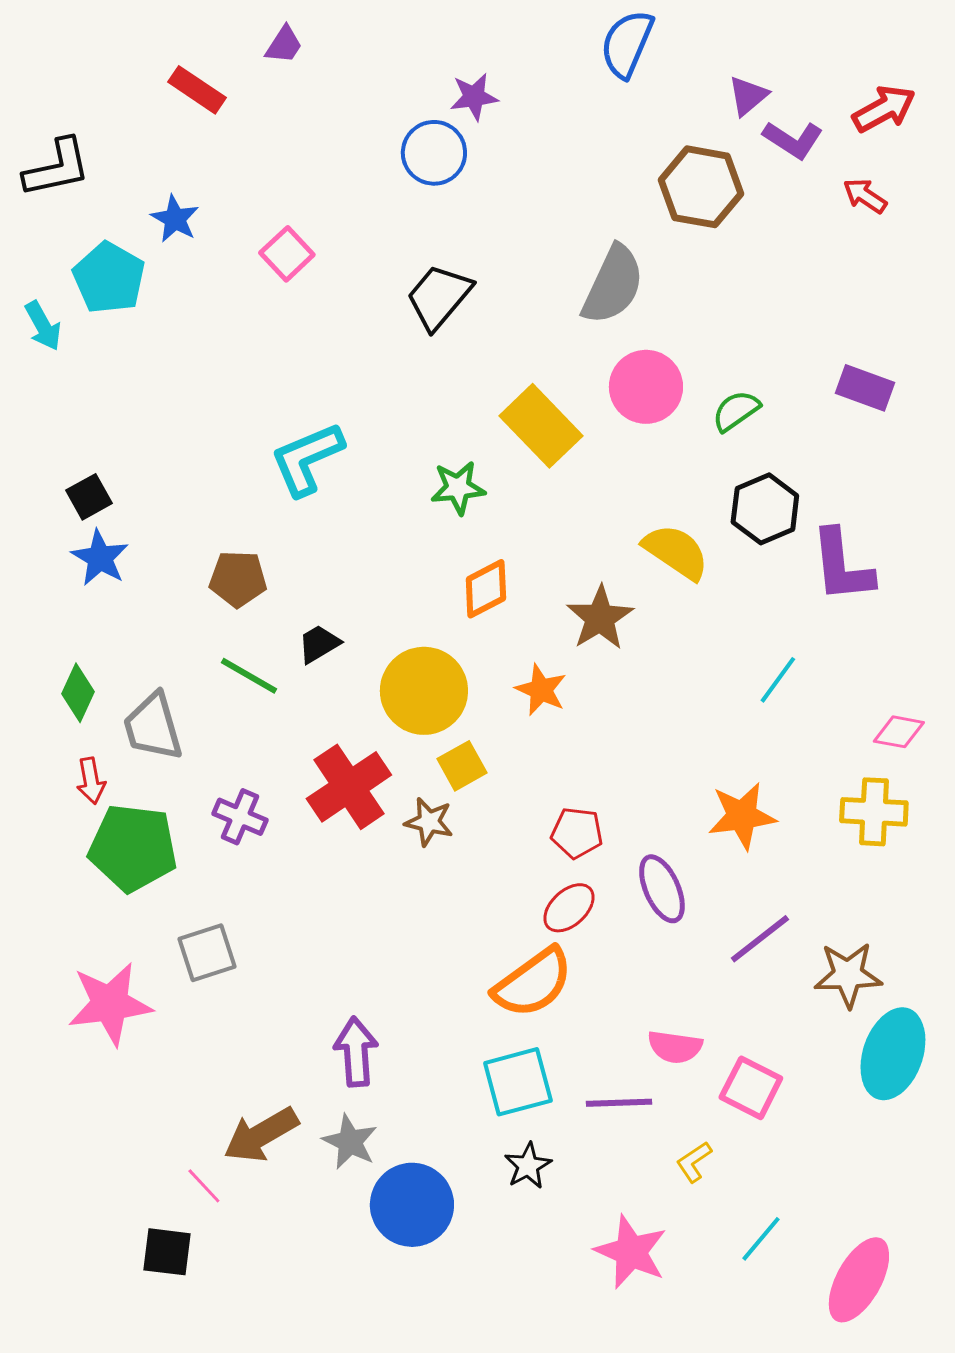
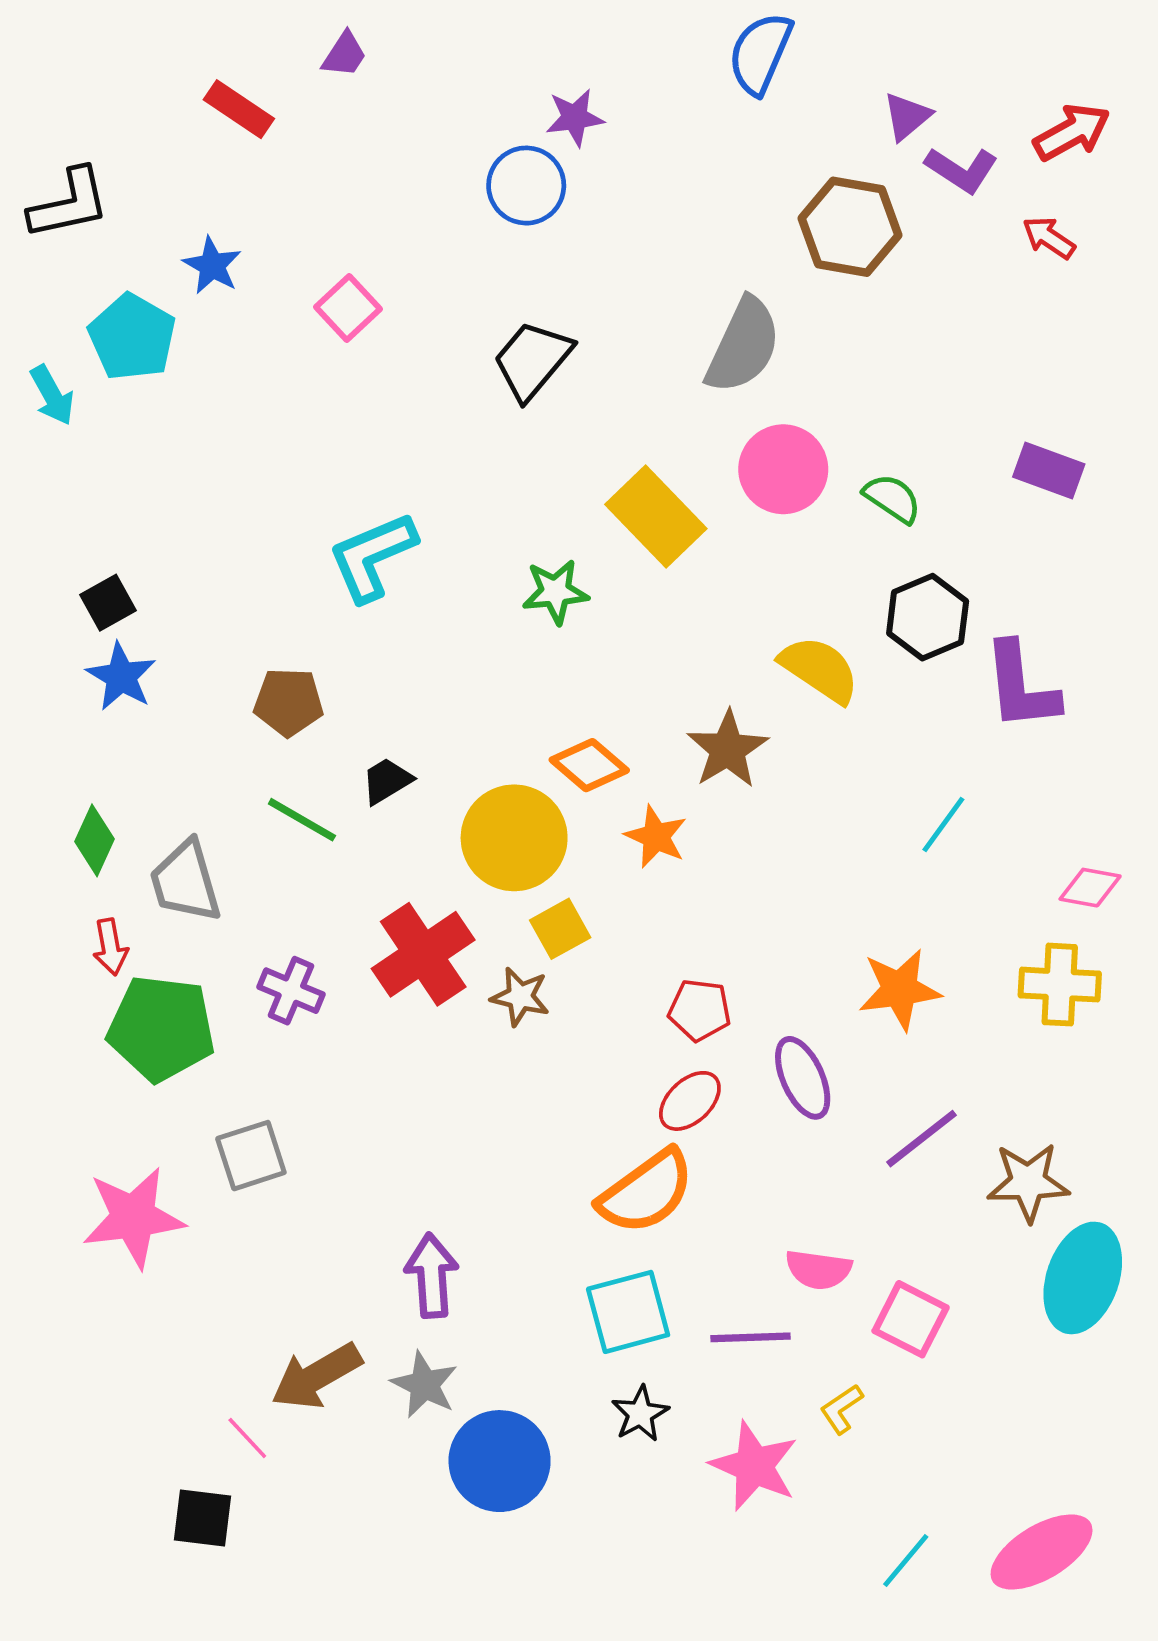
green semicircle: (736, 411) -> (892, 498), turned 69
orange diamond: (486, 589) -> (589, 765), moved, turned 68
cyan line: (761, 1239) -> (906, 1560), moved
pink star: (631, 1252) -> (754, 1466), moved
pink ellipse: (859, 1280) -> (1042, 1552), turned 30

